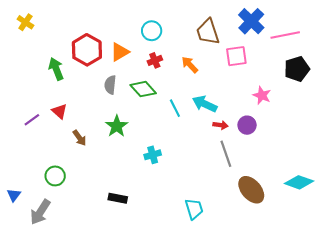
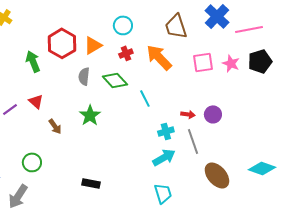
pink square: (236, 56) -> (203, 62), moved
orange arrow: (190, 65) -> (159, 57), size x1.6
pink star: (262, 95) -> (231, 63), moved
cyan arrow: (205, 104) -> (164, 157), moved, turned 125
cyan cross: (153, 155) -> (166, 131), moved

